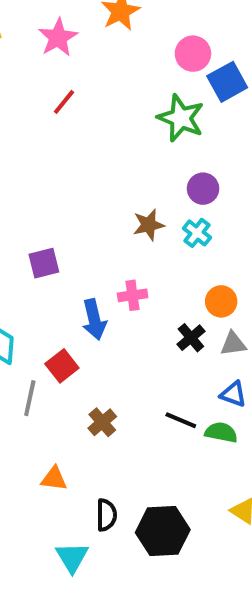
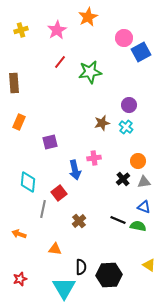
green star: (181, 118) -> (90, 72), moved, turned -30
cyan triangle: (72, 557) -> (64, 288), size x1.4

